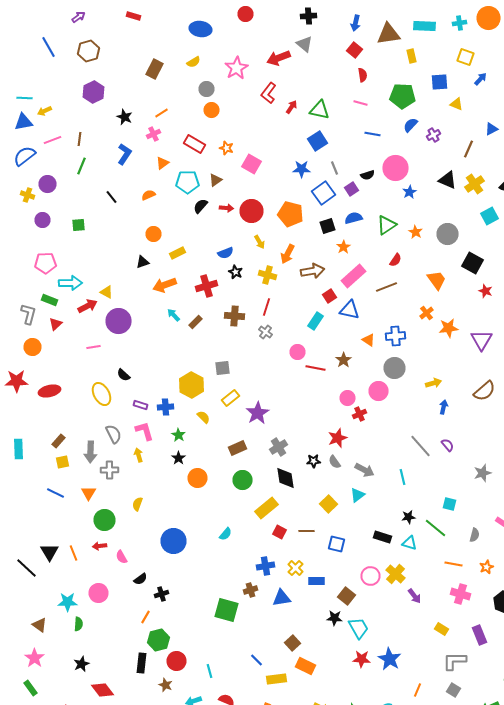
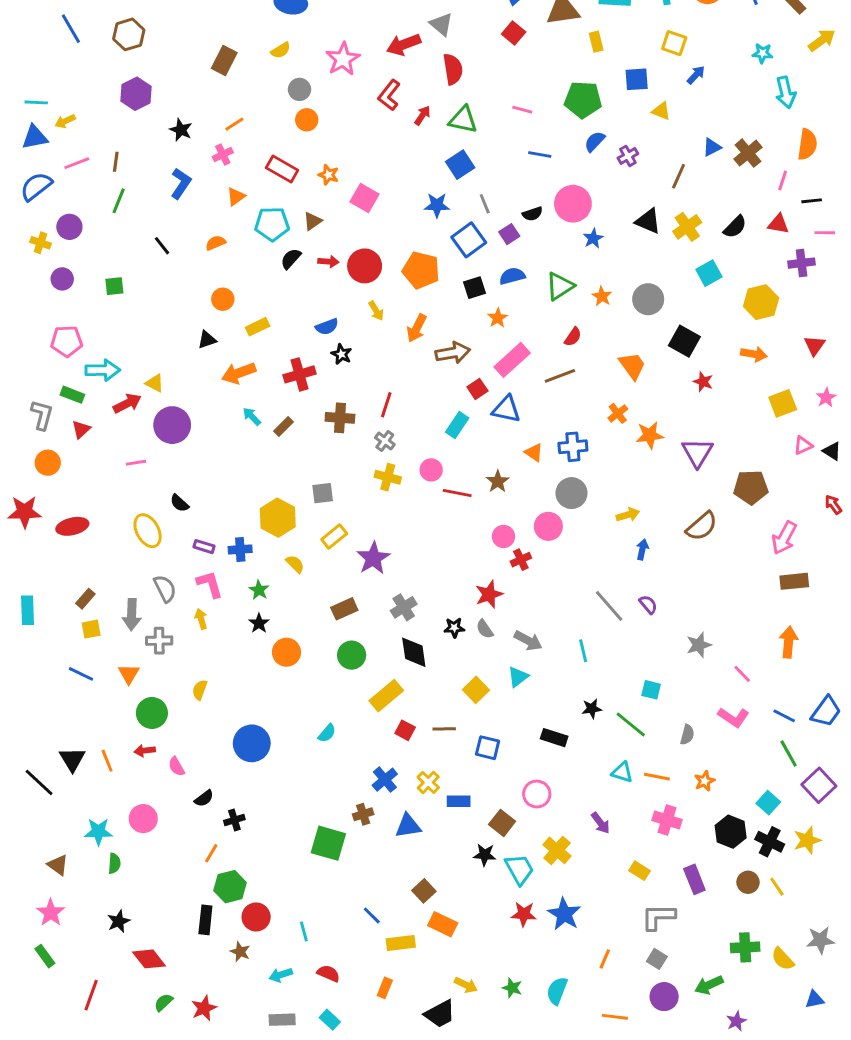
red semicircle: (362, 75) -> (453, 69), moved, size x1.5
yellow cross: (268, 275) -> (388, 477), moved
cyan triangle: (410, 543) -> (622, 772), moved
blue cross: (266, 566) -> (385, 780), turned -30
yellow cross: (396, 574) -> (557, 850), moved

